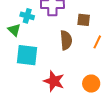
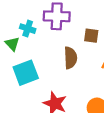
cyan square: (27, 55) -> (26, 73), turned -30

